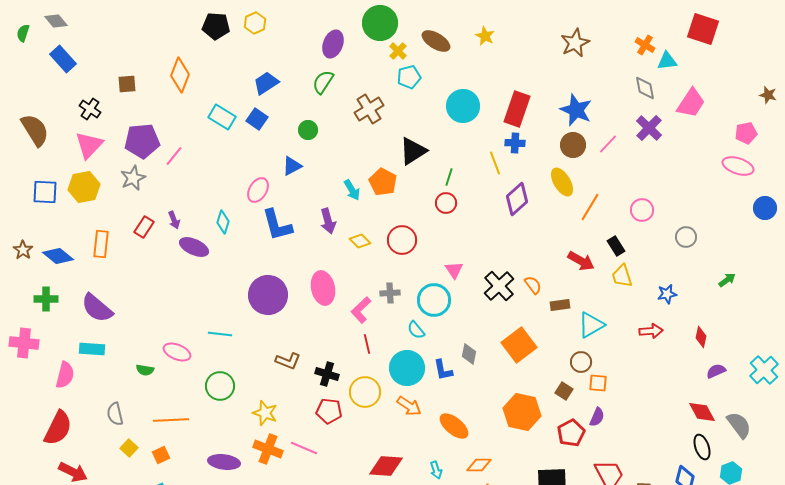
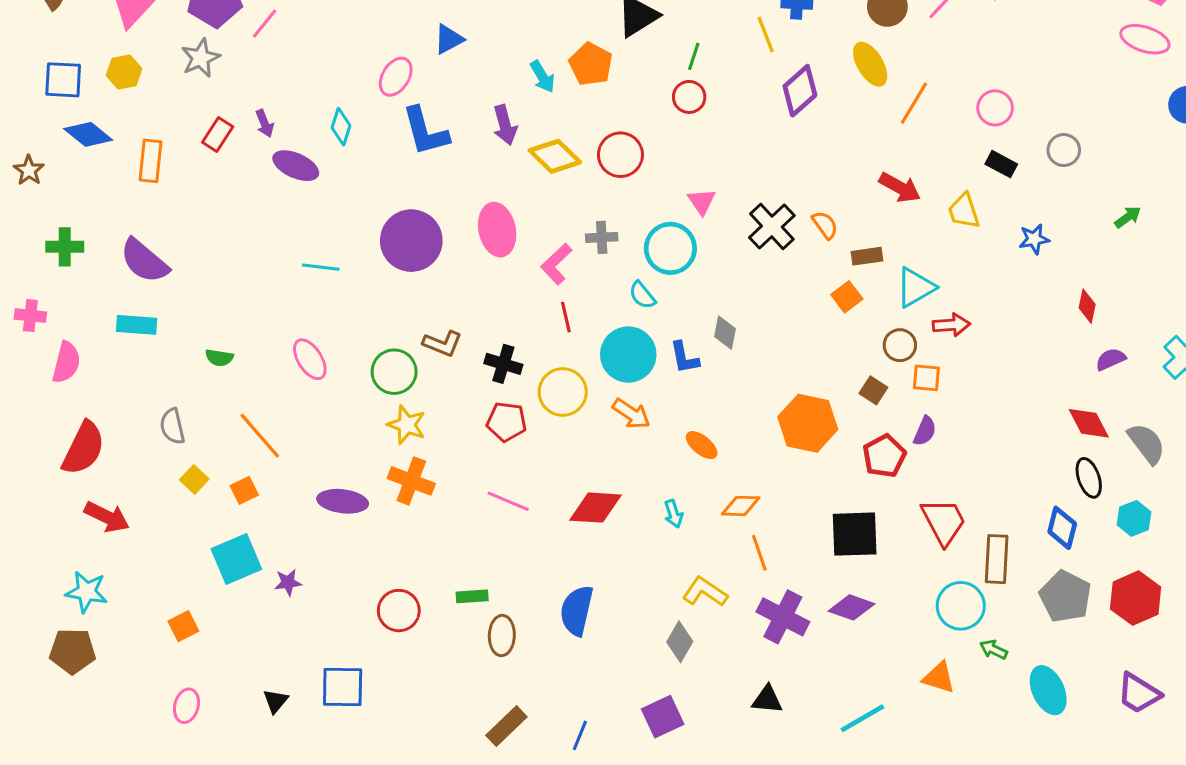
yellow hexagon: (84, 187) -> (124, 72), size x0.7
yellow diamond: (360, 241) -> (555, 156), size x1.5
black rectangle: (616, 246) -> (1001, 164), moved, turned -30
blue diamond: (58, 256) -> (88, 134), moved
red arrow: (651, 331) -> (951, 325), moved
cyan line: (220, 334) -> (321, 267), moved
pink cross: (24, 343) -> (30, 316), size x0.7
orange square: (519, 345) -> (847, 297), moved, size x0.6
pink ellipse: (177, 352) -> (310, 359), moved, turned 36
pink semicircle: (65, 375) -> (66, 362), moved
green circle: (220, 386) -> (394, 372), moved
orange line: (171, 420) -> (260, 436), turned 52
orange ellipse: (454, 426) -> (702, 445), size x0.7
pink line: (304, 448) -> (508, 501), moved

